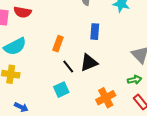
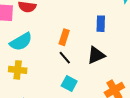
black line: (68, 66) -> (65, 58), moved
cyan square: (61, 90) -> (69, 83), turned -35

